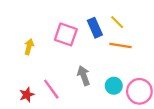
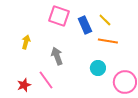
pink square: (66, 34) -> (59, 16), moved
gray arrow: (84, 76) -> (57, 56), moved
cyan circle: (114, 86) -> (98, 68), moved

